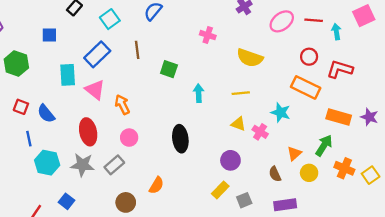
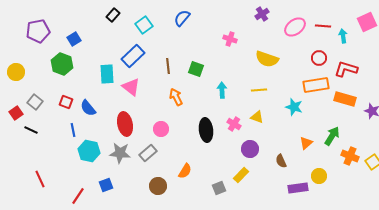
blue square: (49, 35) -> (74, 39), moved, turned -32
brown line: (137, 50) -> (168, 66), moved
orange rectangle: (306, 87) -> (316, 85), turned -35
orange arrow: (122, 105) -> (176, 97), moved
orange rectangle: (339, 117) -> (345, 99), moved
pink cross: (260, 132) -> (234, 124), moved
yellow circle: (309, 173) -> (319, 176), moved
brown semicircle: (275, 174) -> (281, 161), moved
gray square: (244, 200) -> (219, 188), moved
blue square: (66, 201) -> (106, 185), turned 32

